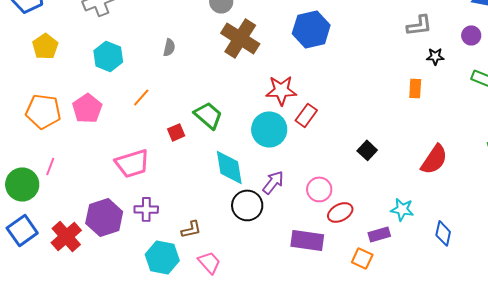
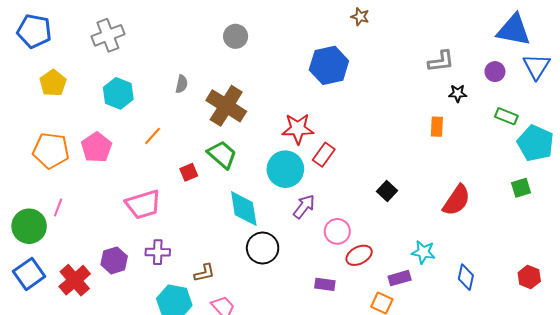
brown cross: (240, 38) -> (226, 106), moved
purple arrow: (273, 182) -> (304, 207), moved
purple hexagon: (104, 217) -> (114, 260), size x0.7
purple rectangle: (307, 240) -> (325, 284), size x0.6

